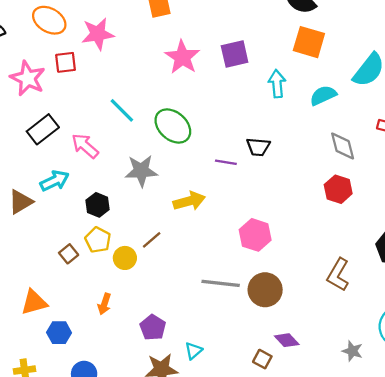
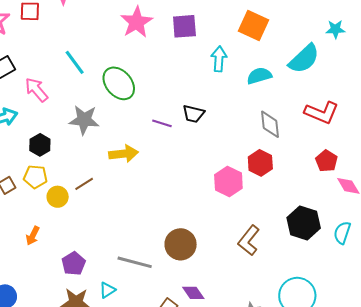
pink hexagon: (255, 235) -> (228, 181), moved
yellow pentagon: (98, 240) -> (35, 177), turned -30
gray line: (221, 283) -> (135, 262), moved

